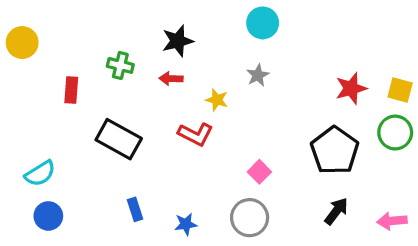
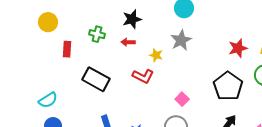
yellow circle: (22, 43) -> (48, 22), moved
gray star: (258, 75) -> (181, 40), size x1.5

